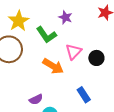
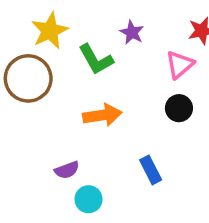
pink triangle: (74, 52) -> (180, 65), moved
orange arrow: (53, 66) -> (102, 115), turned -45

